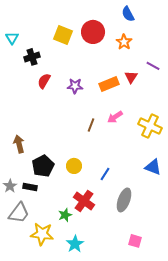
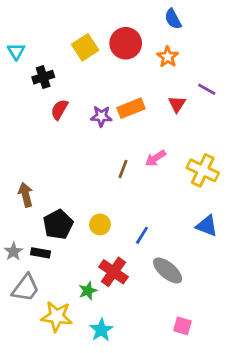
yellow square: (63, 35) -> (85, 47), turned 36
orange rectangle: (109, 84) -> (131, 108), moved
gray ellipse: (124, 200) -> (168, 270), turned -70

